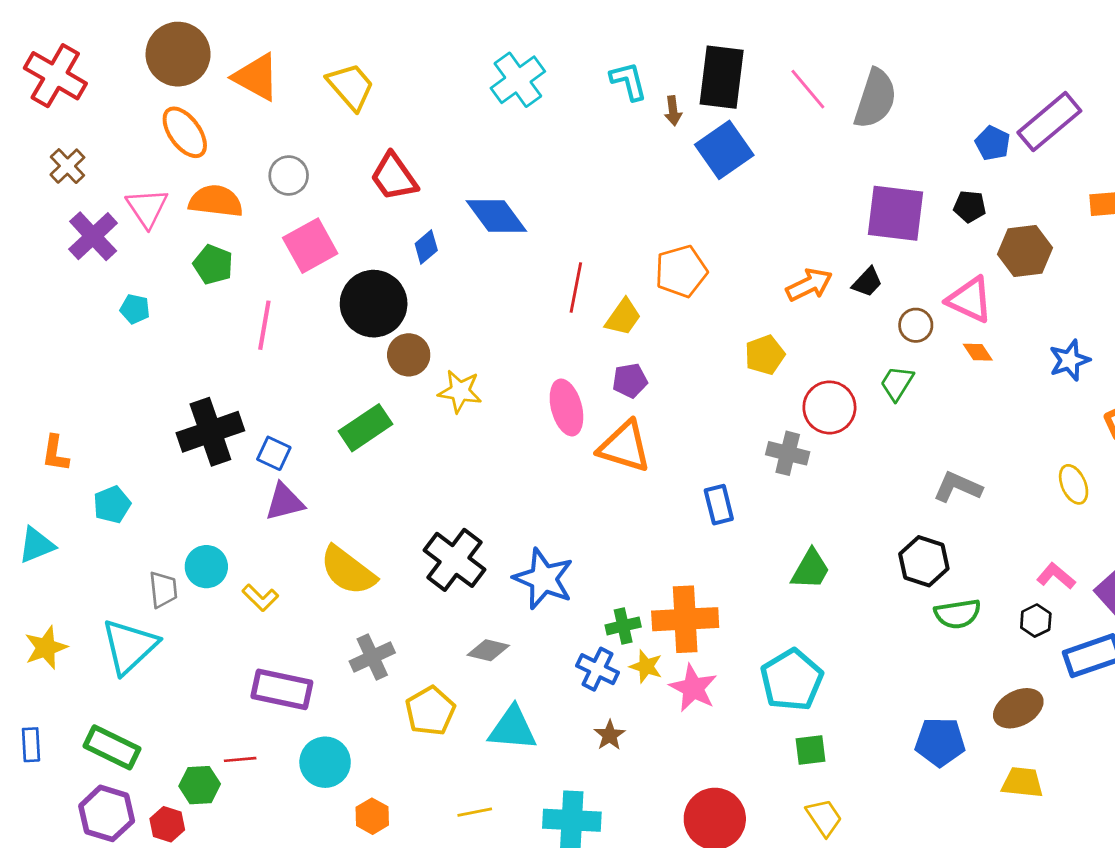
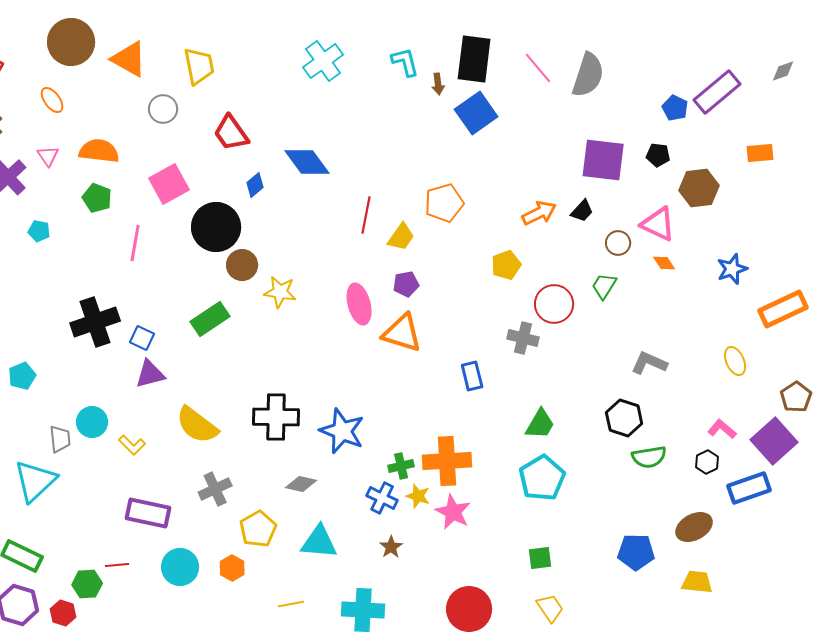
yellow trapezoid: (351, 86) -> (199, 66), turned 30
orange ellipse: (185, 132) -> (52, 100), moved, size x0.7
gray circle: (289, 176) -> (163, 109), moved
pink triangle: (147, 208) -> (48, 156), size x0.7
black cross: (455, 560) -> (276, 417), turned -36
cyan pentagon: (792, 680) -> (542, 478), moved
orange hexagon: (372, 816) -> (232, 568), moved

